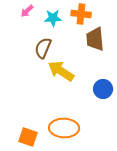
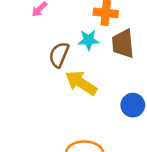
cyan star: (53, 18) -> (89, 40), moved

